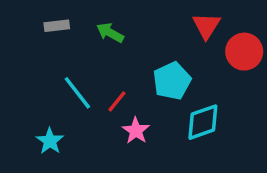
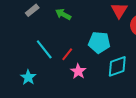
gray rectangle: (57, 26) -> (32, 10), turned -32
cyan pentagon: (172, 81) -> (99, 42), turned 30

